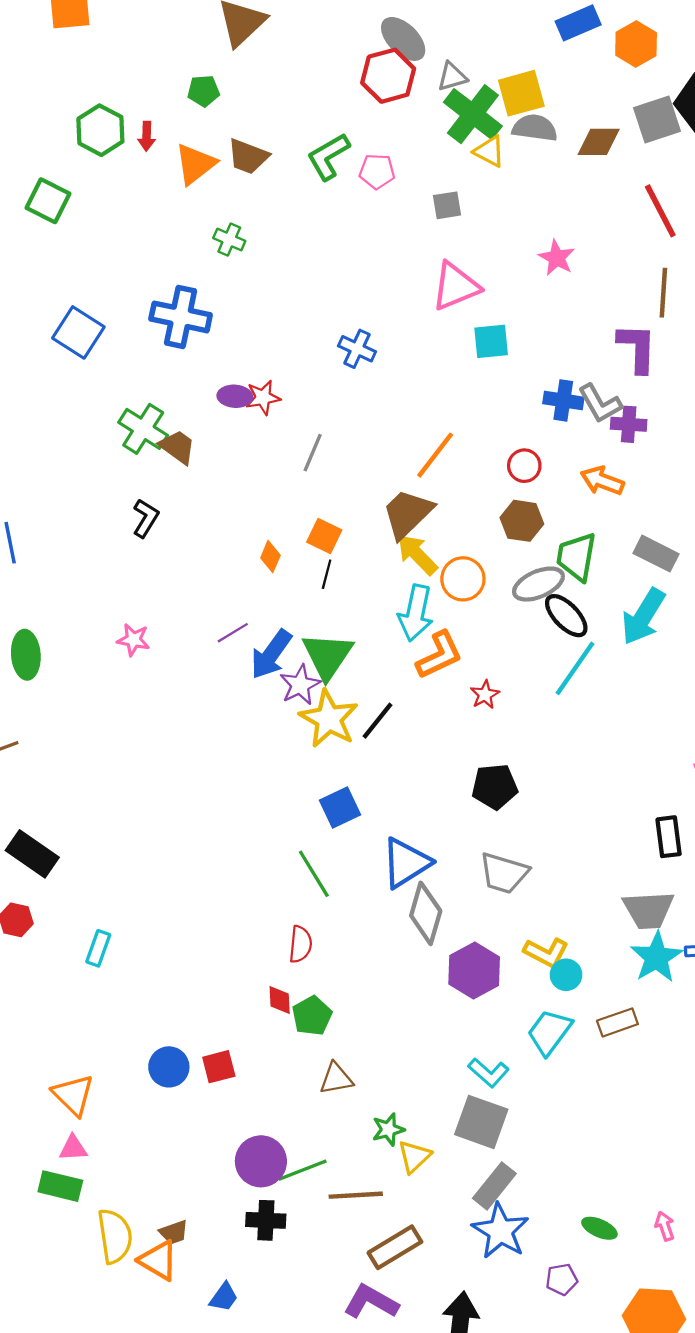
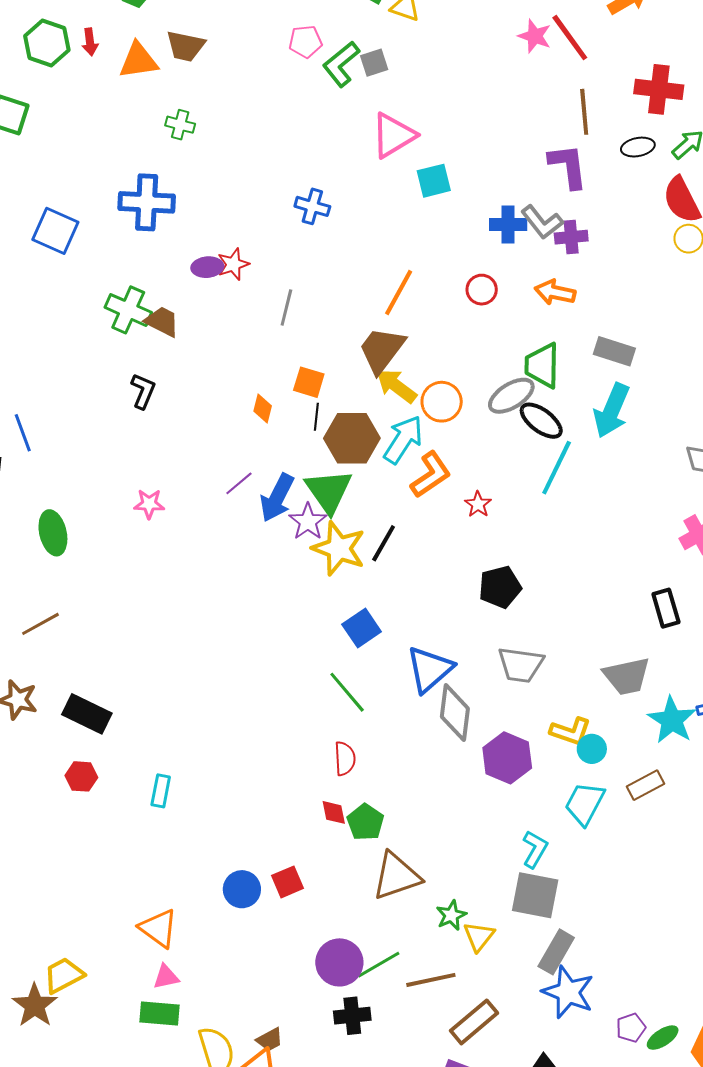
green L-shape: (328, 157) -> (341, 64), moved
orange triangle: (195, 164) -> (138, 61), turned 39
pink star: (557, 258) -> (535, 36), moved
brown hexagon: (522, 521) -> (352, 438), moved, size x1.4
cyan arrow: (416, 613) -> (403, 440), turned -150
gray trapezoid: (648, 910) -> (627, 676), moved
cyan L-shape: (489, 1073) -> (535, 849), turned -93
brown triangle: (336, 1079) -> (396, 876), size x1.6
green ellipse: (599, 1228) -> (663, 1038), moved, turned -48

